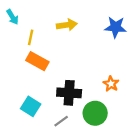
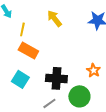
yellow arrow: (67, 25) -> (54, 18), turned -120
cyan square: (31, 106) -> (20, 79), moved

